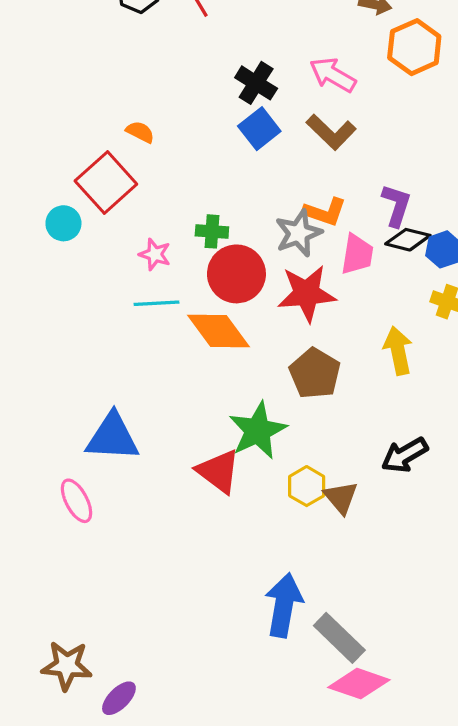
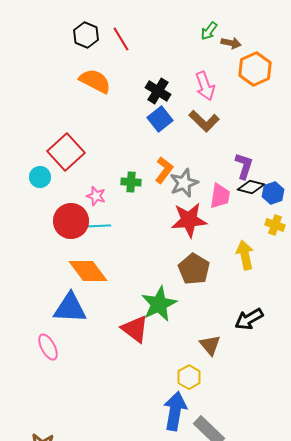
pink arrow: (333, 75) -> (205, 86), turned -140
orange semicircle: (140, 132) -> (95, 81), moved, size x1.8
orange L-shape: (325, 212) -> (164, 170), moved, turned -72
red circle: (236, 274) -> (71, 221), moved
orange diamond: (219, 331) -> (88, 271), moved
yellow hexagon: (307, 486) -> (189, 377), moved

